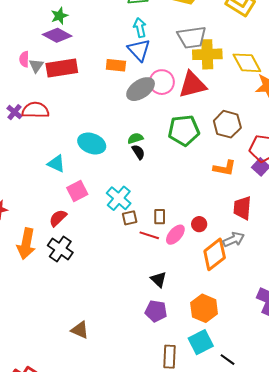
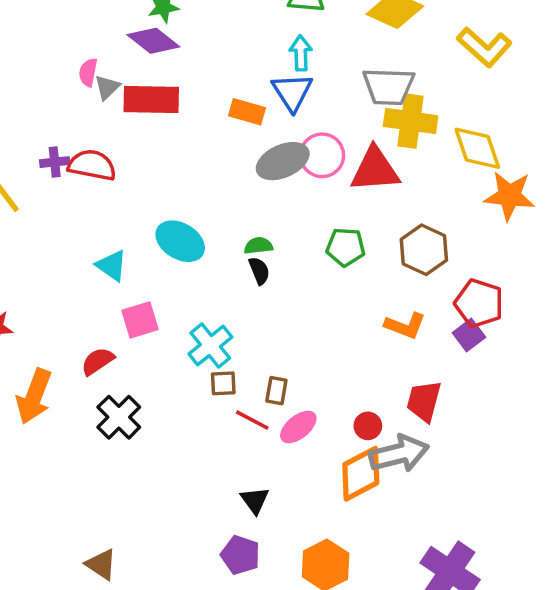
purple cross: (15, 112) -> (55, 162), turned 35
green pentagon: (184, 130) -> (346, 247), size x0.7
red circle: (199, 224) -> (368, 426), moved
gray arrow: (234, 239) -> (399, 454), size x1.5
black cross: (60, 249) -> (119, 417), moved

